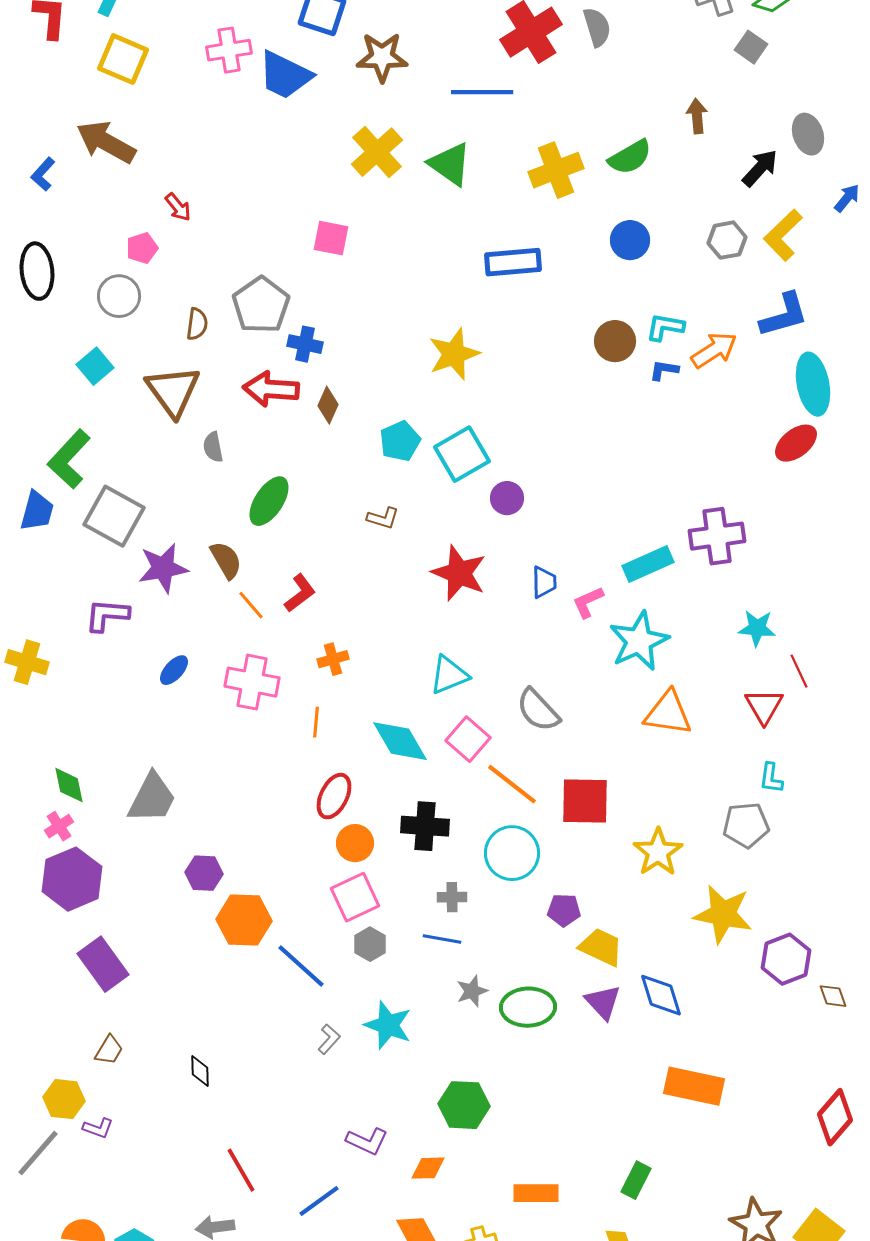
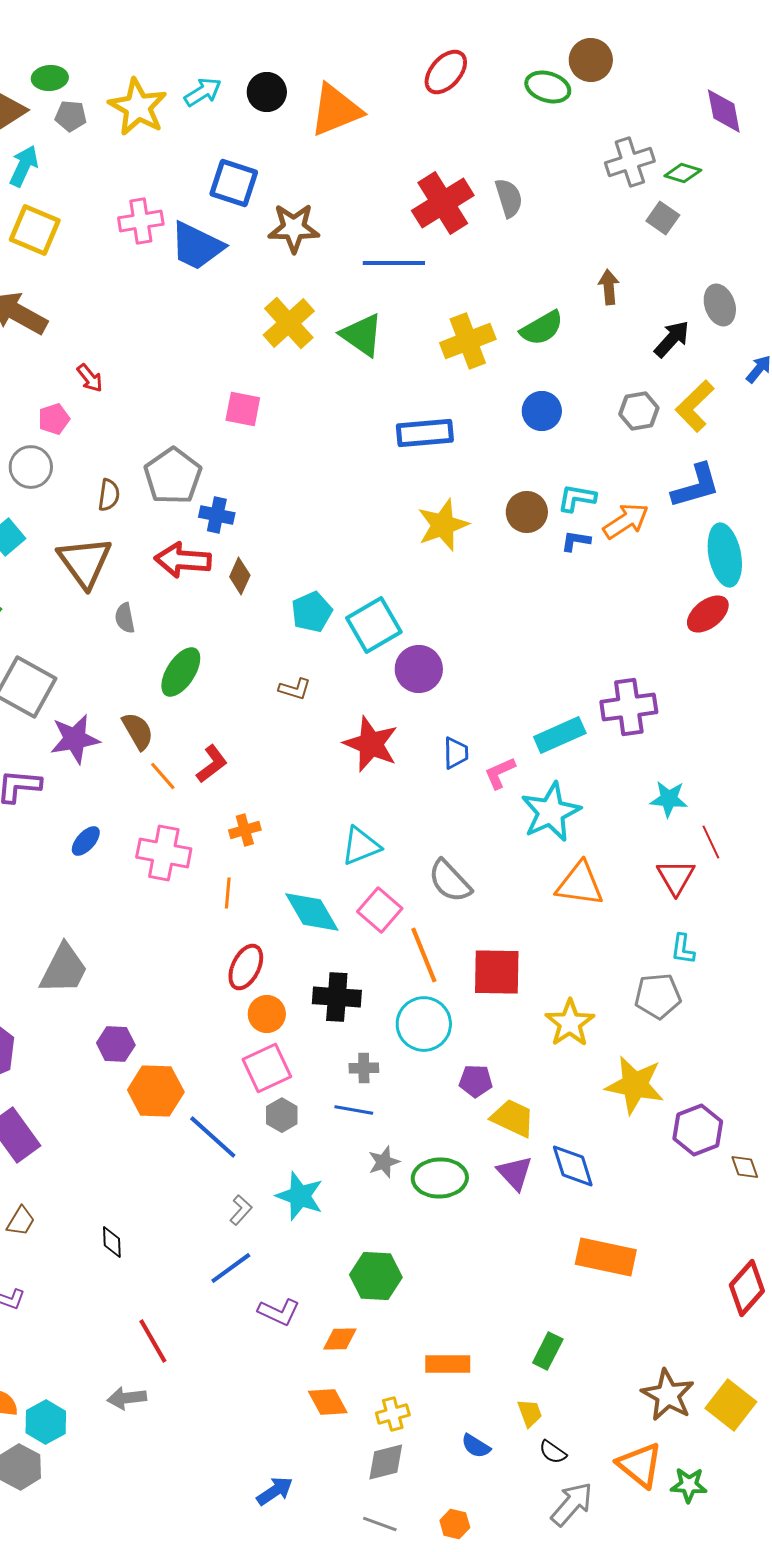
yellow star: (454, 354) -> (443, 525), moved
purple circle: (507, 498) -> (419, 669), size x1.4
orange line: (512, 784) -> (424, 955), turned 30
blue line: (319, 1201) -> (231, 1268), moved

